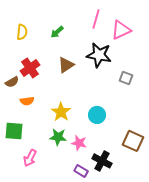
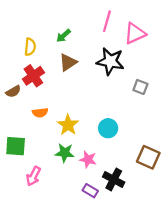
yellow semicircle: (22, 32) -> (30, 47), moved
brown triangle: (66, 65) -> (68, 62), moved
orange semicircle: (27, 101) -> (40, 113), moved

